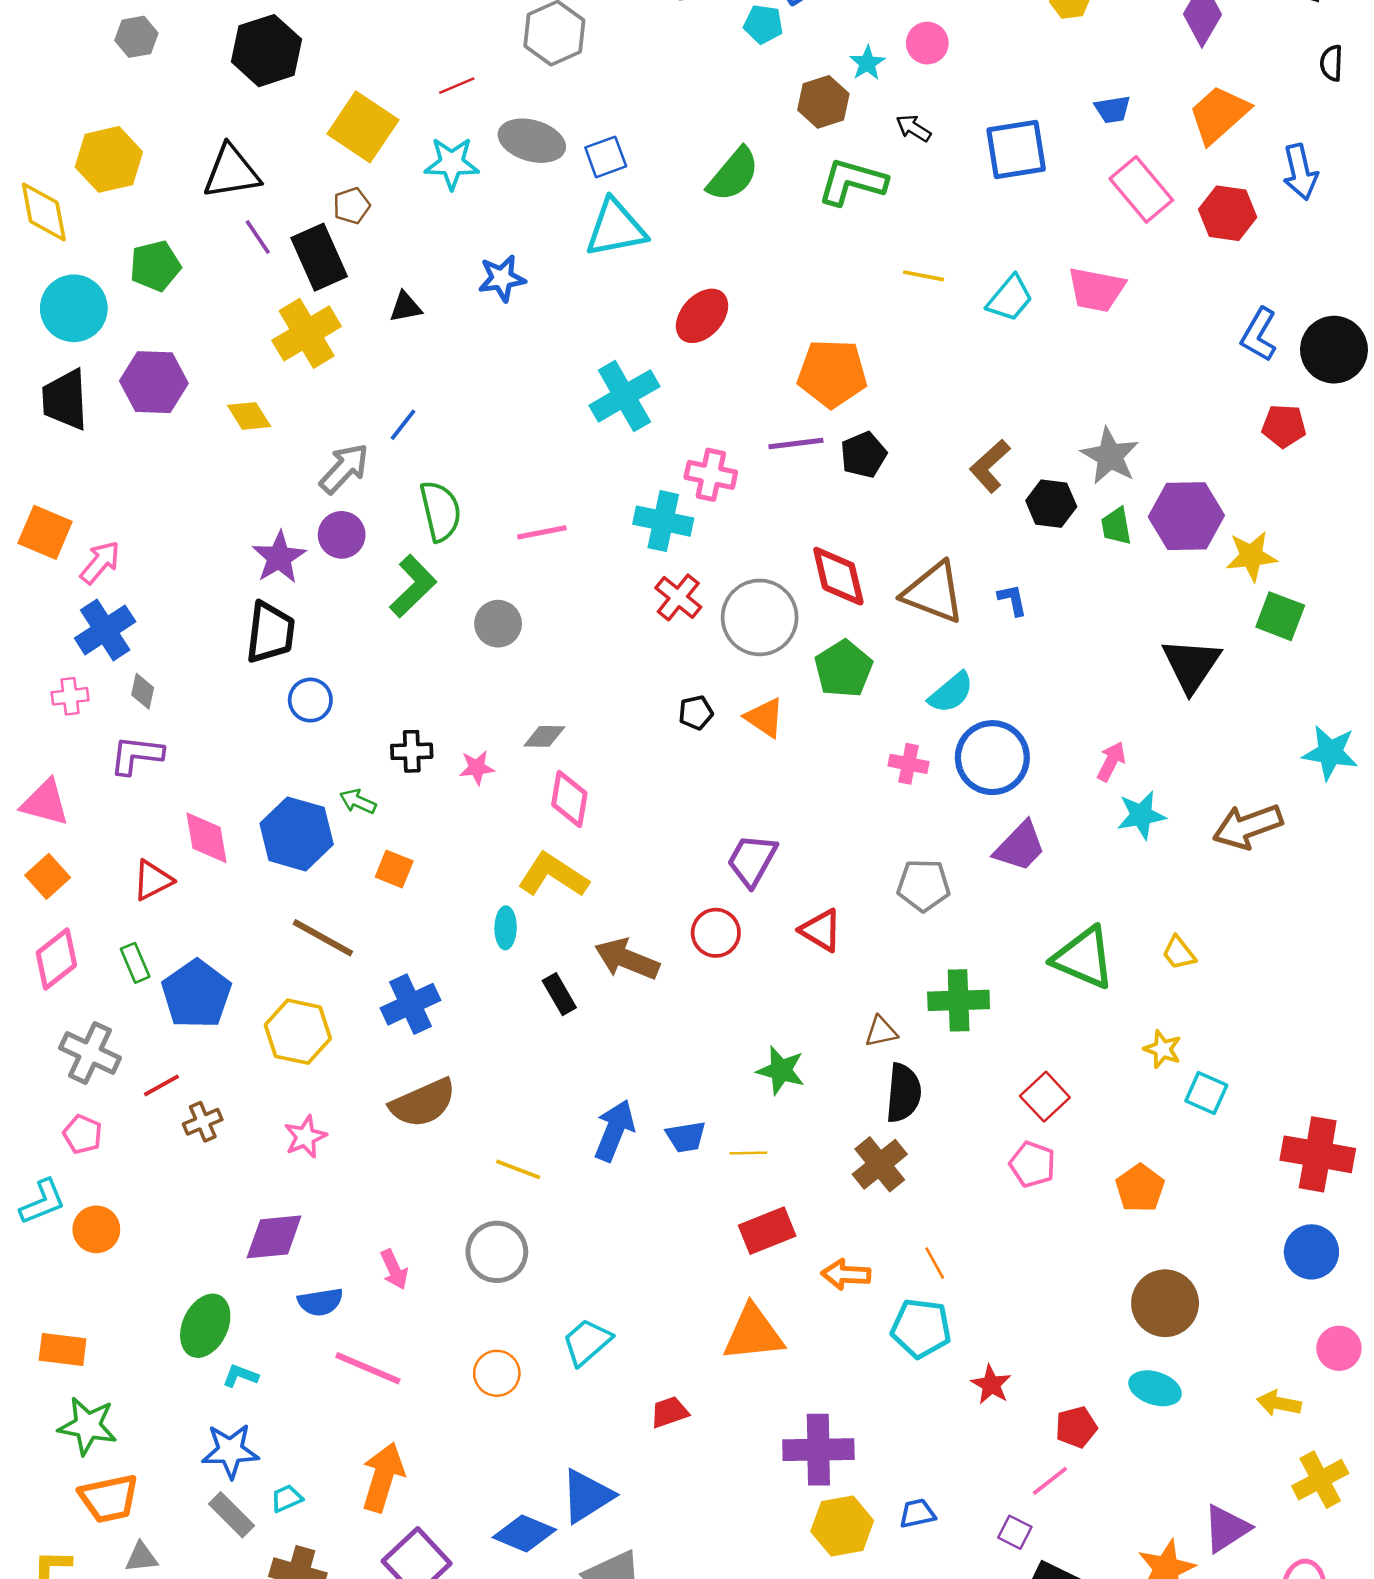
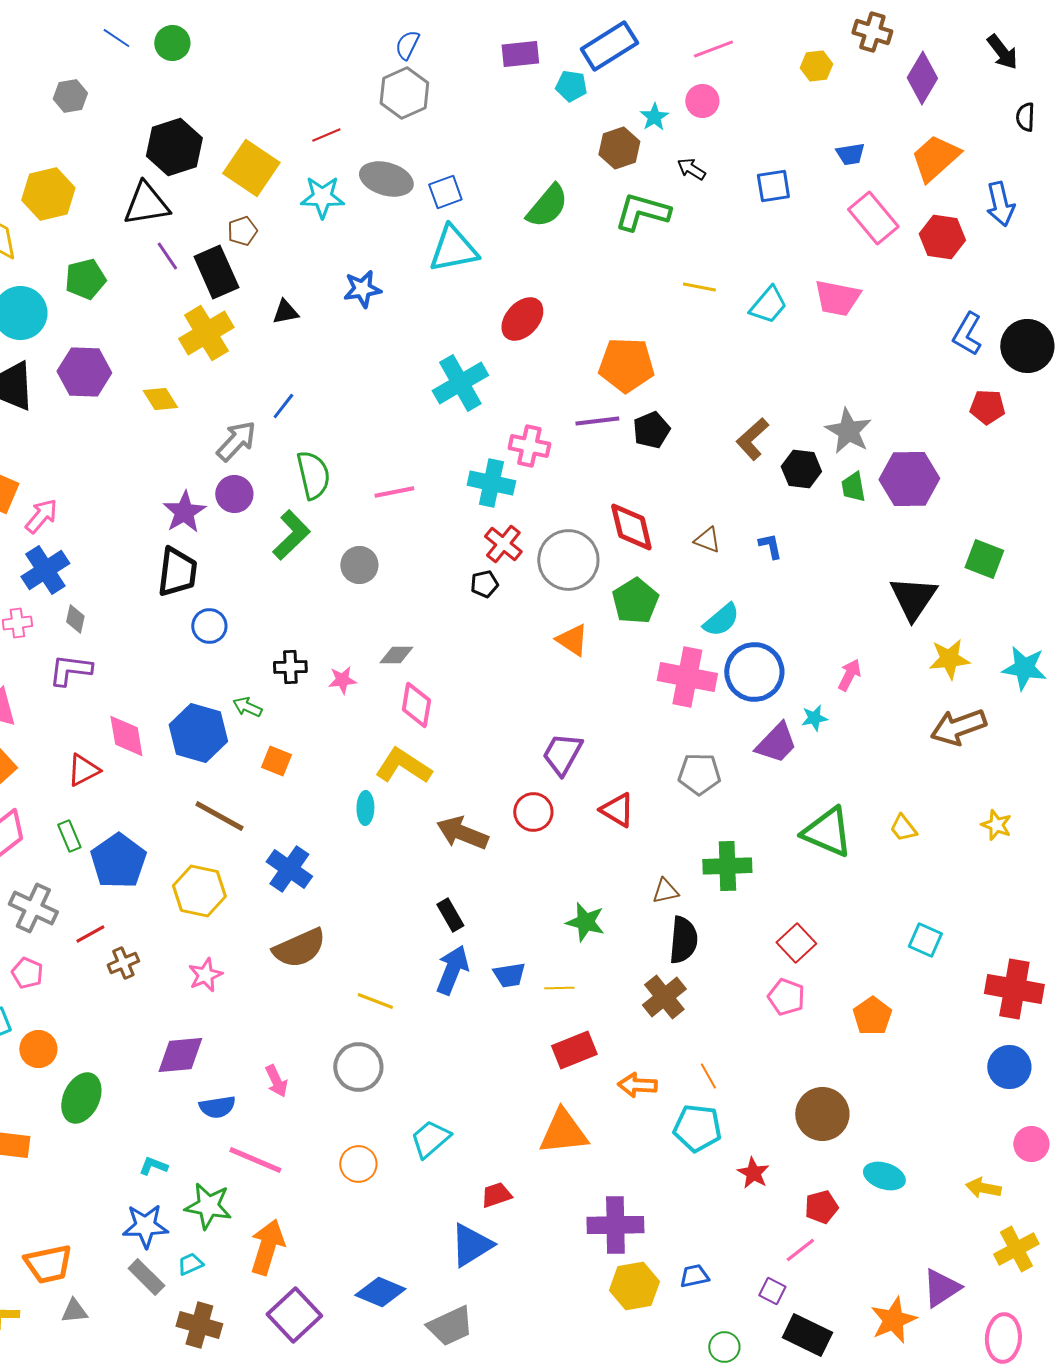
black hexagon: (267, 51) -> (174, 147), moved
blue square: (1016, 149) -> (773, 186), size x0.7
yellow star: (1251, 556) -> (949, 659), moved
brown triangle: (934, 592) -> (707, 540), size x0.5
black pentagon: (696, 713) -> (484, 584), moved
pink cross: (909, 764) -> (687, 677), size x1.8
cyan star: (1141, 815) -> (814, 718), moved, size x0.7
black rectangle: (559, 994) -> (450, 915), moved
blue cross: (410, 1004) -> (289, 869), turned -30
yellow star: (1163, 1049) -> (996, 825), moved
brown circle: (1165, 1303) -> (822, 1114), moved
green ellipse: (205, 1326) -> (81, 1098), moved
green star: (88, 1426) -> (208, 1206), moved
blue triangle: (587, 1496) -> (471, 1245), moved

